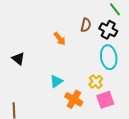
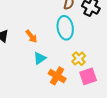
orange arrow: (60, 39) -> (31, 36), moved
cyan ellipse: (109, 57) -> (65, 28), moved

